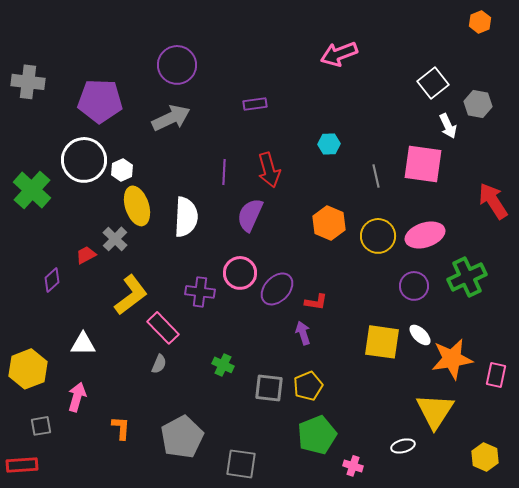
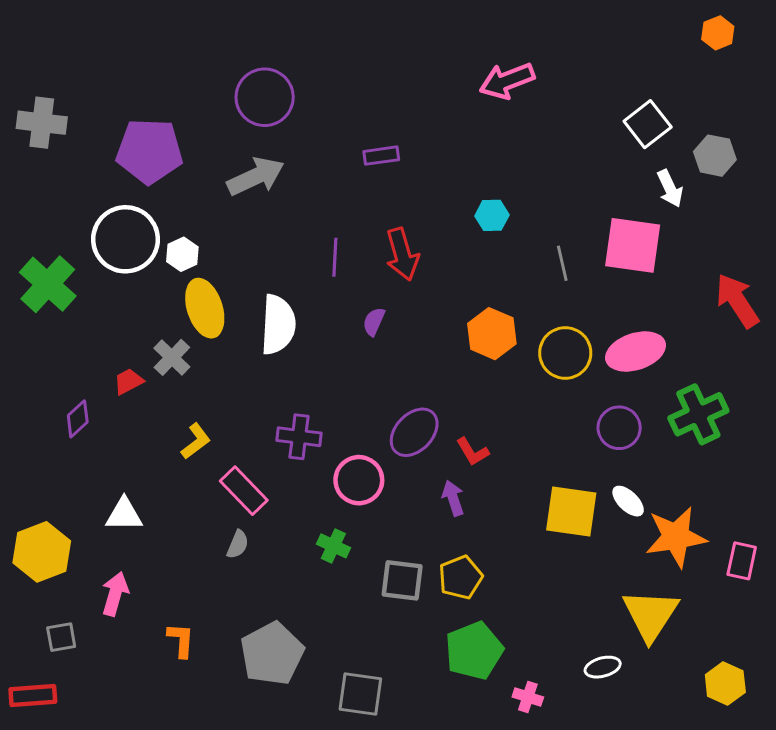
purple semicircle: (250, 215) -> (374, 322), size x0.6
pink circle: (240, 273) -> (359, 480), moved
yellow L-shape: (131, 295) -> (196, 441), size x0.6
red L-shape: (316, 302) -> (473, 452), turned 50

